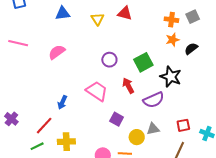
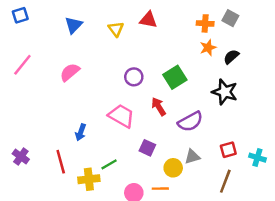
blue triangle: (63, 13) -> (74, 25), turned -35
gray square: (193, 17) -> (230, 18), turned -32
pink line: (18, 43) -> (22, 65), turned -60
black star: (171, 77) -> (225, 92), moved
red line: (44, 126) -> (61, 162), turned -54
green line: (37, 146) -> (109, 164), moved

